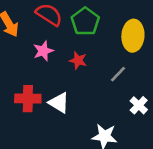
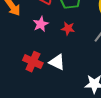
red cross: (28, 99) -> (33, 62), turned 30

